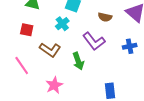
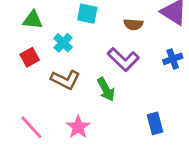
cyan cross: (62, 24) -> (63, 43), moved
red square: (27, 30) -> (30, 57), turned -32
pink line: (22, 65) -> (31, 127), moved

